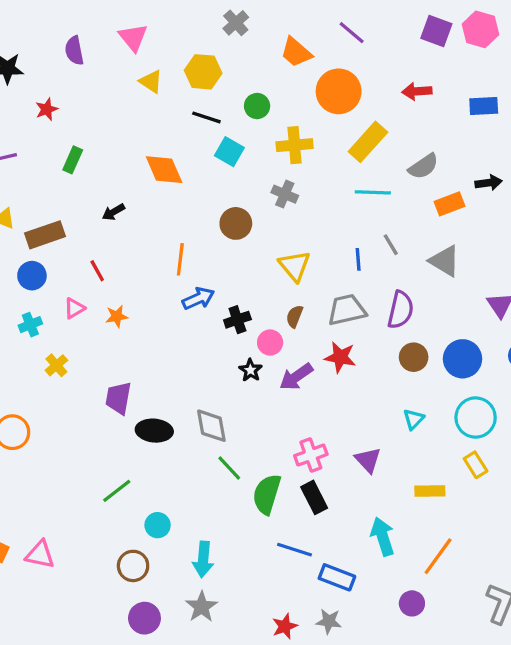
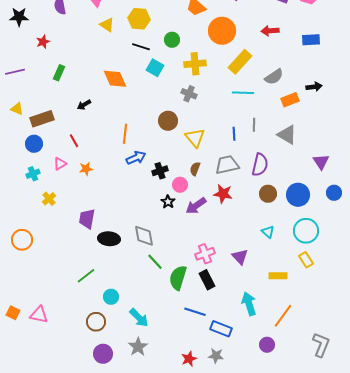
brown circle: (236, 223) -> (168, 121), moved
gray line: (391, 245) -> (254, 125), turned 32
cyan triangle: (414, 419) -> (268, 232), turned -32
cyan arrow: (203, 559) -> (139, 318), turned -50

